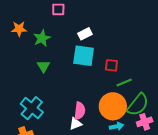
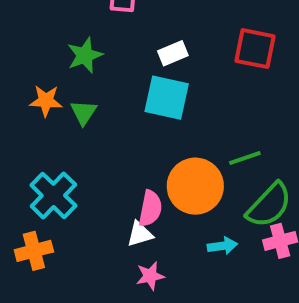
orange star: (19, 29) -> (46, 101), moved
red square: (111, 65) -> (255, 49), moved, size x1.5
orange circle: (113, 106) -> (195, 186), moved

